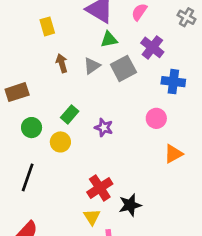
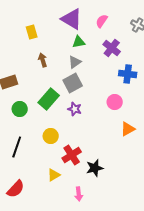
gray triangle: (92, 66) -> (75, 62), moved
gray square: (123, 68) -> (73, 83), moved
green rectangle: (70, 114) -> (49, 99), size x1.5
yellow circle: (60, 142) -> (51, 136), moved
yellow triangle: (92, 217) -> (54, 175), moved, turned 32

